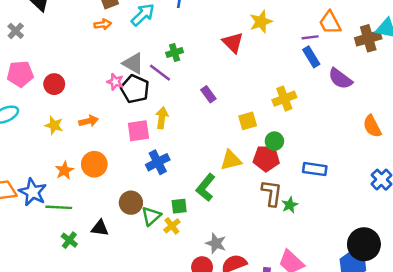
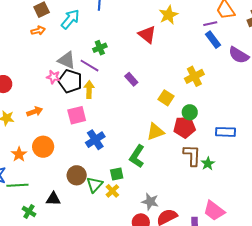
yellow arrow: (162, 118) -> (89, 90), moved
yellow square: (248, 121) -> (166, 98), turned -35

